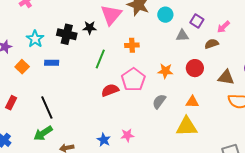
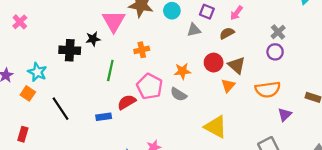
cyan star: (35, 39) -> (37, 72), moved
blue rectangle: (52, 63) -> (104, 117), moved
brown triangle: (226, 77) -> (237, 65), moved, turned 42
gray semicircle: (159, 101) -> (179, 94), moved, turned -84
orange triangle: (192, 102) -> (228, 86), moved, turned -40
black line: (47, 108) -> (60, 109), moved
yellow triangle: (187, 127) -> (216, 127), turned 40

